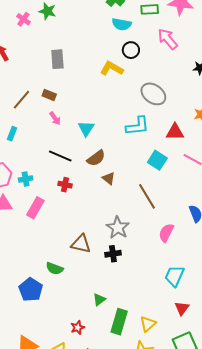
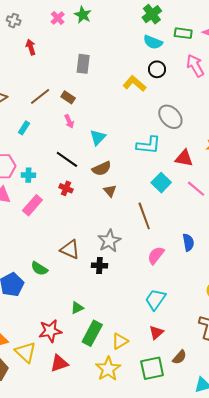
red star: (78, 328) -> (50, 331), size x1.6

